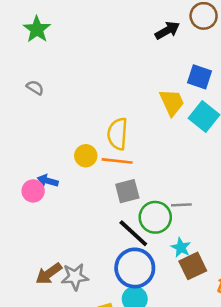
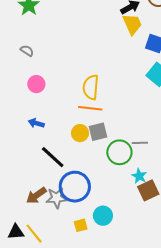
yellow trapezoid: (172, 102) -> (132, 24), moved
yellow circle: (86, 156) -> (80, 133), moved
pink circle: (33, 191) -> (36, 84), moved
black line: (133, 233) -> (53, 157), moved
blue circle: (135, 268) -> (75, 187), moved

